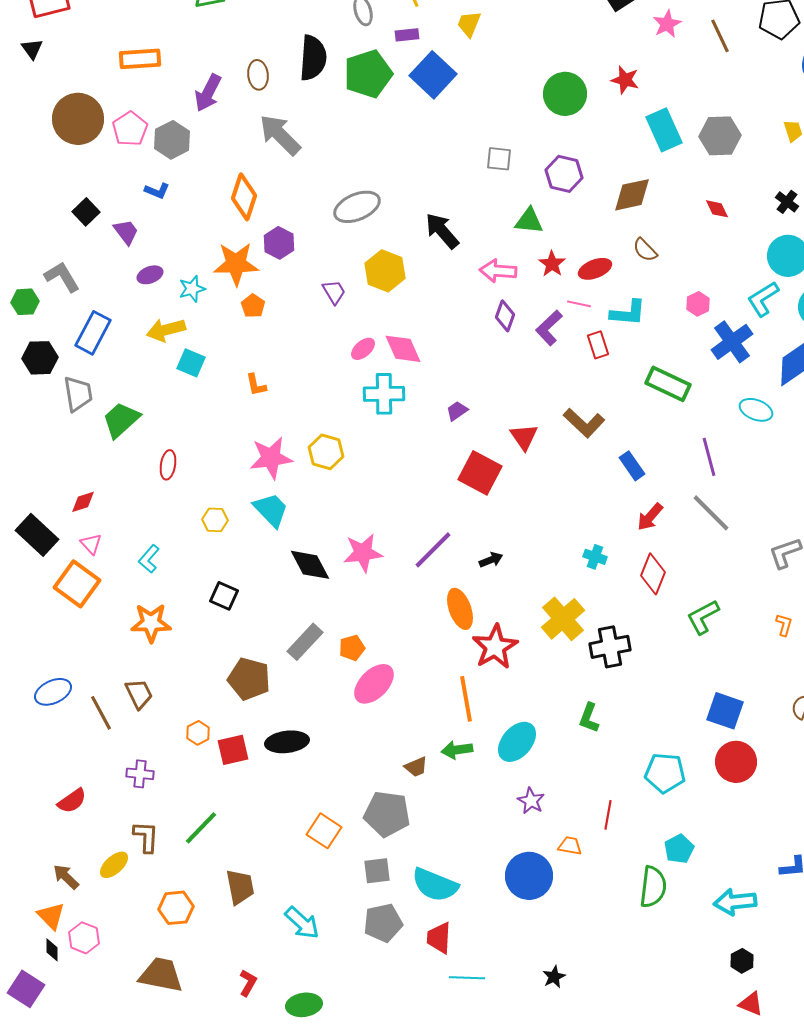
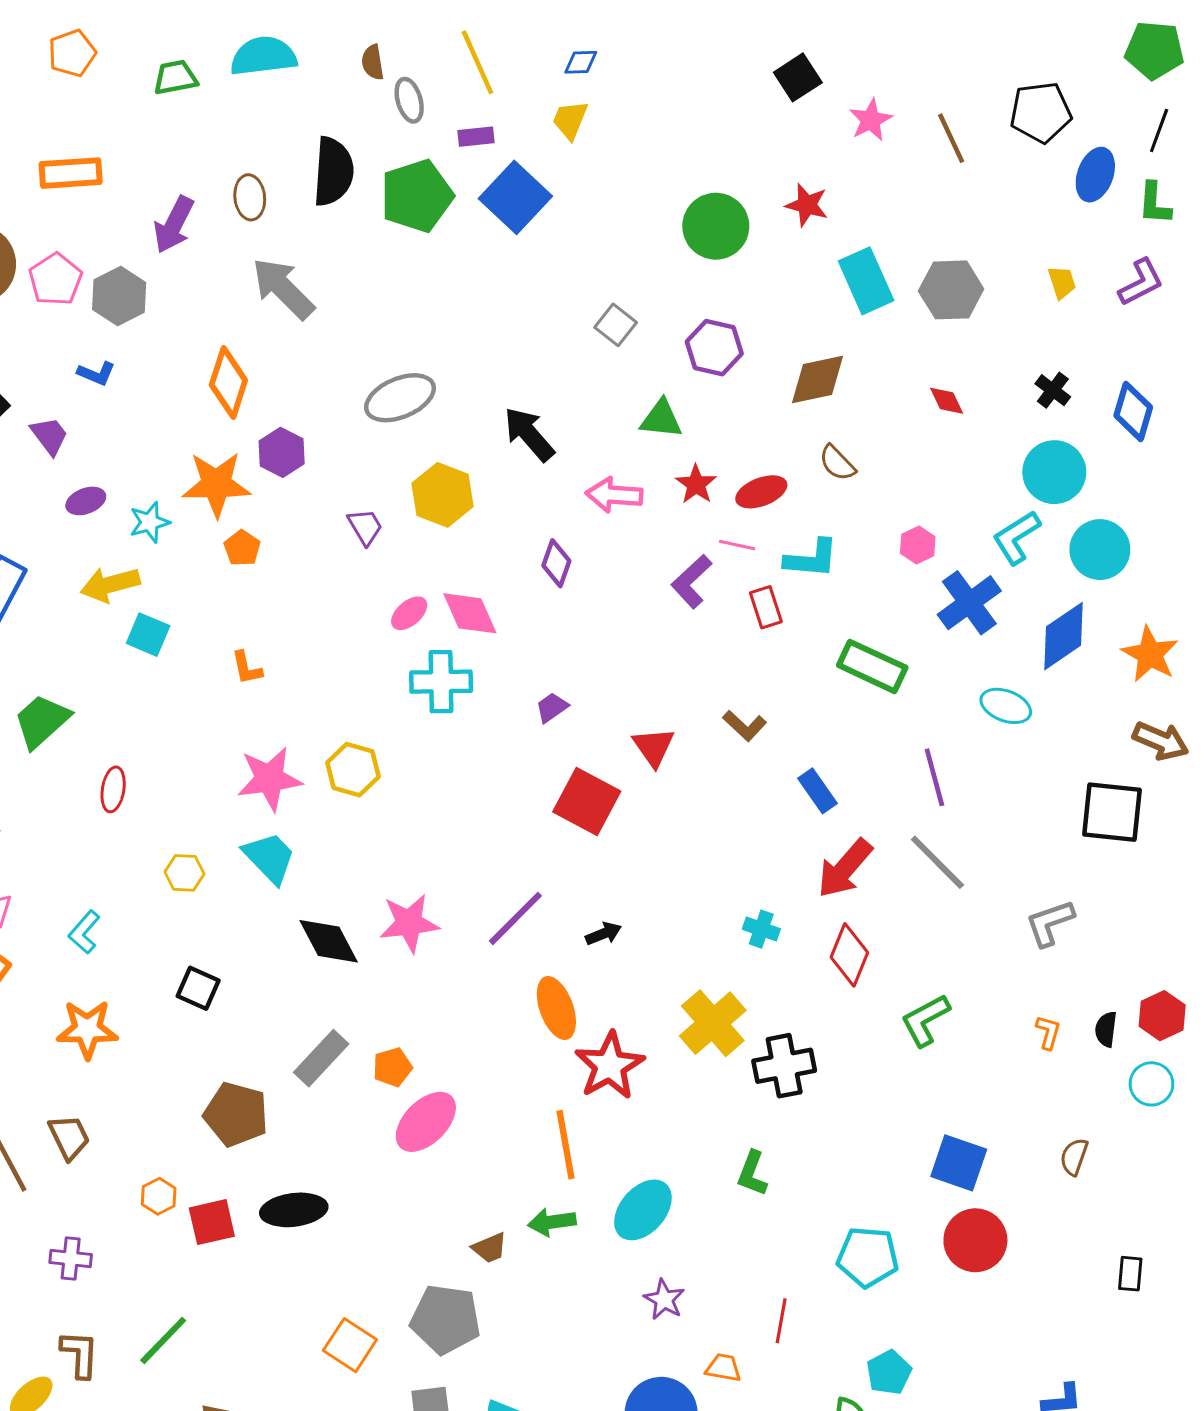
gray square: (499, 159) -> (616, 325), turned 32
purple diamond: (505, 316) -> (556, 563), moved
brown L-shape: (584, 423) -> (745, 726), size x0.7
red arrow: (650, 517) -> (845, 868), size x1.4

